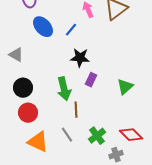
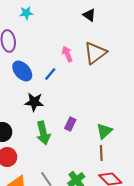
black star: (80, 58) -> (34, 102), moved
brown line: (76, 110) -> (101, 153), moved

